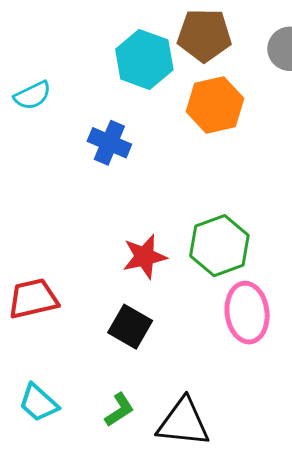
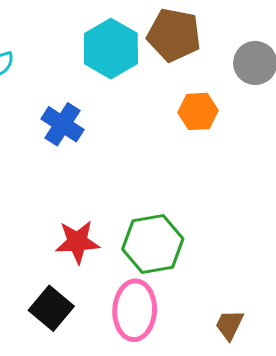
orange hexagon: (215, 105) -> (198, 111), moved, size x0.7
pink ellipse: (247, 313) -> (135, 310), moved

